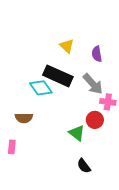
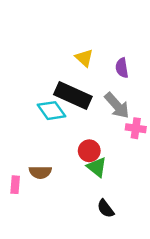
brown semicircle: (24, 118) -> (40, 172), moved
red circle: (95, 120) -> (89, 151), moved

